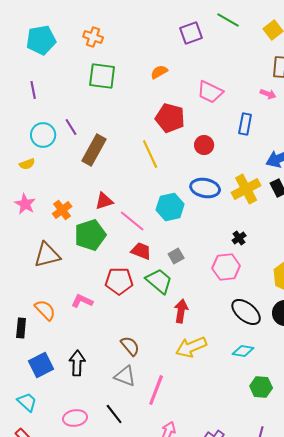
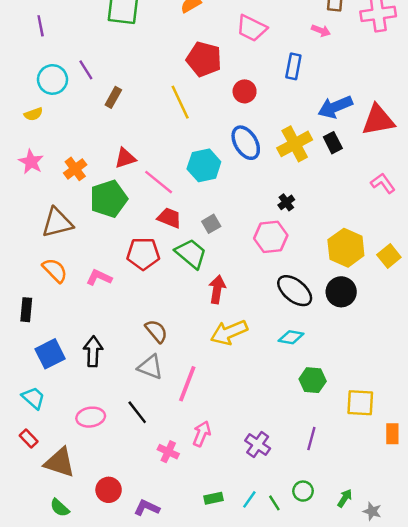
brown rectangle: (94, 150) -> (113, 97), size x0.6
blue ellipse: (205, 188) -> (246, 143), turned 48
orange semicircle: (45, 310) -> (55, 270), moved

